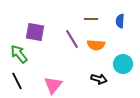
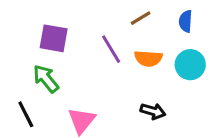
brown line: (91, 19) -> (141, 18), turned -32
green arrow: (19, 54) -> (46, 79), moved
cyan circle: (123, 64) -> (190, 65), moved

